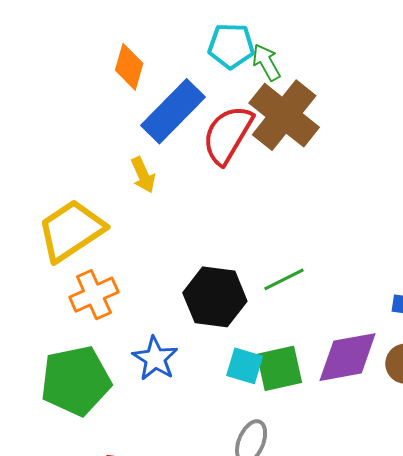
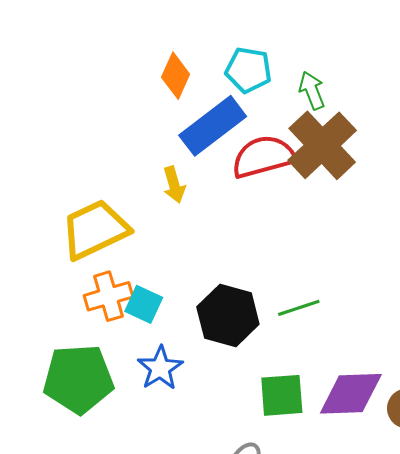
cyan pentagon: (231, 46) -> (248, 70), moved
red semicircle: (228, 135) -> (263, 157), turned 36
cyan square: (245, 366) -> (144, 304), moved

